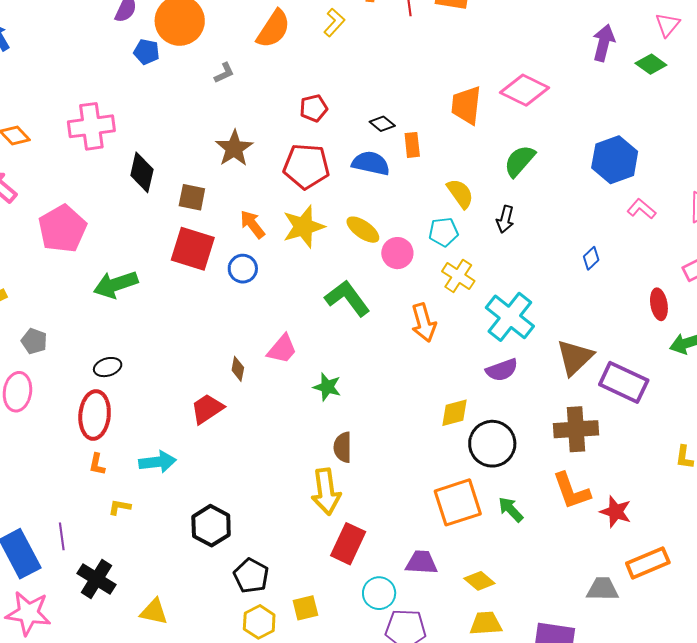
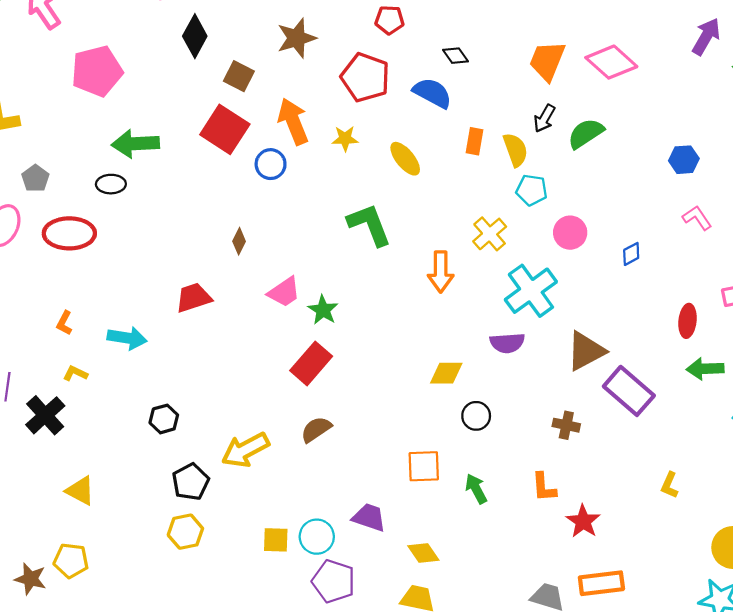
orange rectangle: (412, 145) -> (475, 141), moved
blue hexagon: (615, 160) -> (684, 160), size x0.6
black arrow: (505, 219) -> (544, 118), moved
orange arrow: (252, 224) -> (293, 121), size x1.4
yellow star: (304, 227) -> (345, 139), size x0.6
cyan pentagon: (443, 232) -> (532, 190), moved
pink circle: (397, 253) -> (570, 233), moved
pink trapezoid: (282, 349) -> (284, 292), moved
black ellipse: (108, 367) -> (111, 184), moved
brown diamond: (238, 369) -> (239, 241), moved
red ellipse: (95, 415) -> (69, 233), moved, turned 69
brown cross: (576, 429) -> (566, 425), size x0.6
black circle: (492, 444) -> (476, 416), size x0.6
brown semicircle: (343, 447) -> (316, 429), moved, turned 40
orange L-shape: (571, 491) -> (544, 487), size x0.7
yellow arrow: (326, 492) -> (245, 450), moved, turned 54
orange square: (458, 502) -> (424, 466), size x0.7
black hexagon: (211, 526) -> (164, 419), size x0.7
red rectangle: (348, 544) -> (311, 363), moved
black cross: (97, 579) -> (45, 415), moved
yellow square: (305, 608) -> (276, 540), moved

